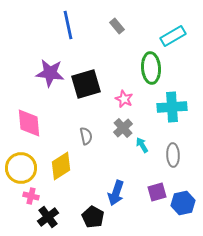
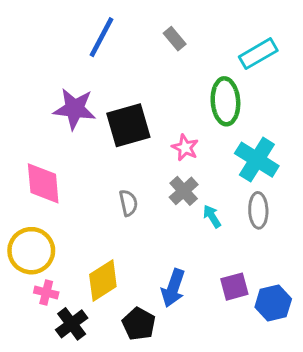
blue line: (68, 25) -> (101, 37), turned 40
cyan cross: (172, 107) -> (257, 160), turned 36
gray ellipse: (173, 155) -> (258, 210), moved
yellow diamond: (61, 166) -> (103, 281), moved

